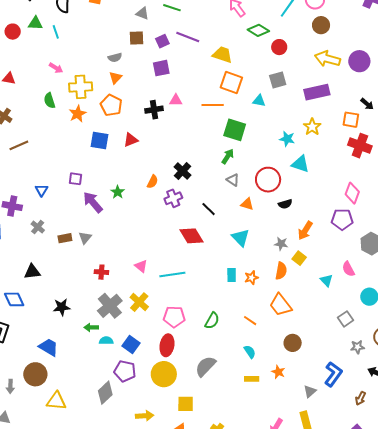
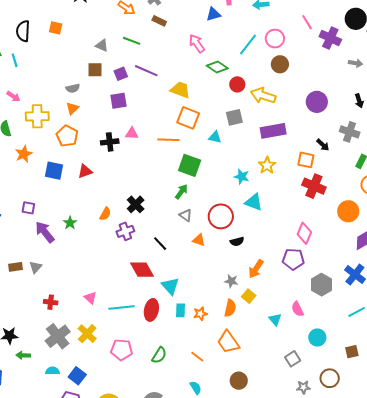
yellow arrow: (327, 59) -> (263, 96), moved
orange star: (78, 114) -> (24, 154), moved
cyan triangle: (240, 238) -> (170, 286), moved
green arrow: (91, 327) -> (23, 355), moved
red ellipse: (167, 345) -> (151, 310), moved

